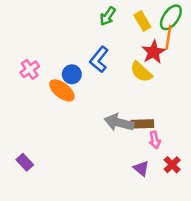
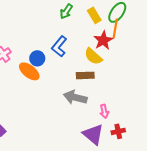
brown rectangle: (142, 124) -> (85, 75), moved
red cross: (172, 165) -> (118, 131), turned 32
purple triangle: (141, 168) -> (93, 134), size x1.6

